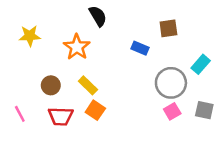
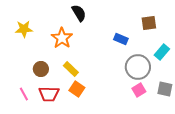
brown square: (168, 28) -> (149, 23), moved
blue rectangle: (140, 48) -> (121, 39), moved
pink line: (20, 114) -> (24, 94), moved

